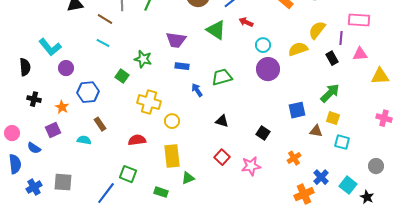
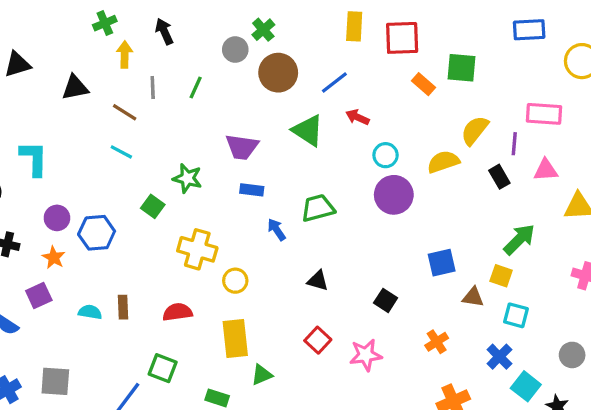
cyan L-shape: (50, 47) -> (34, 158), turned -140
purple circle: (66, 68) -> (57, 218), moved
green arrow: (330, 93) -> (519, 239), moved
brown rectangle: (100, 124) -> (123, 307), moved, turned 32
blue cross: (321, 177) -> (499, 357), moved

